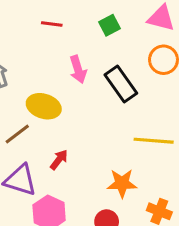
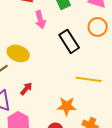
pink arrow: (78, 69) -> (40, 20), moved

